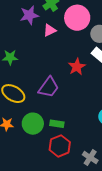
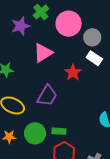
pink triangle: (50, 30) -> (43, 53), moved, size x1.5

